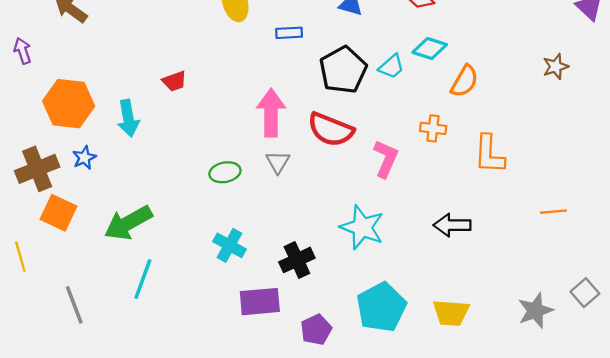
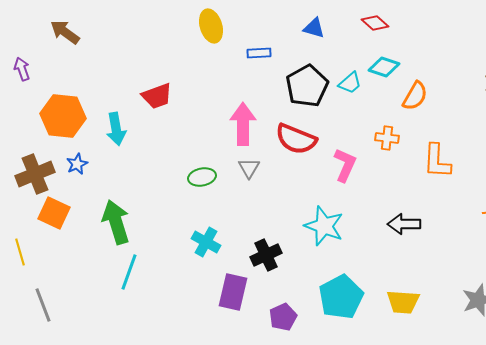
red trapezoid: (174, 81) -> (157, 96), size x1.4
green arrow: (128, 223) -> (116, 222), turned 102
purple rectangle: (260, 302) -> (233, 292), turned -72
gray line: (74, 305) -> (43, 305), moved

